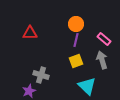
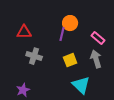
purple line: (76, 40) -> (62, 34), moved
gray cross: (41, 75) -> (34, 56), moved

